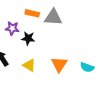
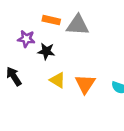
yellow triangle: (29, 65) -> (58, 80), moved

